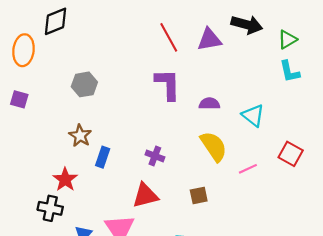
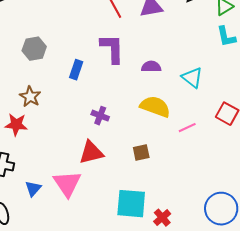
yellow semicircle: (214, 146) -> (155, 107), turned -36
blue rectangle: (103, 157) -> (76, 70), moved
red star: (65, 179) -> (16, 125), moved, turned -30

